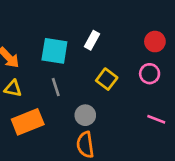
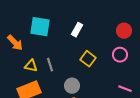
cyan square: (54, 51) -> (40, 27), moved
yellow triangle: (13, 88) -> (31, 66), moved

